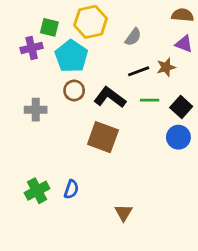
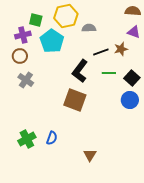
gray semicircle: (133, 37) -> (89, 28), moved, turned -128
brown circle: (74, 91) -> (20, 56), moved
black L-shape: (110, 97) -> (80, 71), turned -90
gray cross: (36, 110) -> (26, 80), turned 35

